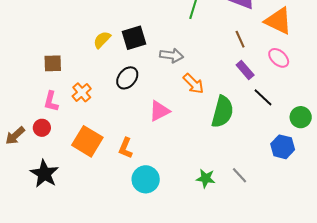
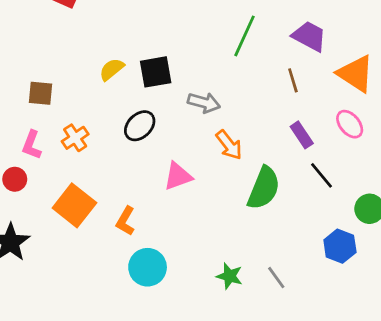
brown line: (240, 39) -> (293, 80), moved

